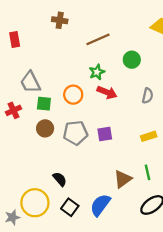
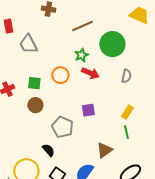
green circle: (132, 60) -> (112, 44), size x1.6
gray trapezoid: (30, 82) -> (28, 44), moved
gray pentagon: (75, 133) -> (62, 127), moved, turned 30
yellow rectangle: (149, 136) -> (127, 112), turned -40
green line: (148, 172) -> (126, 132), moved

